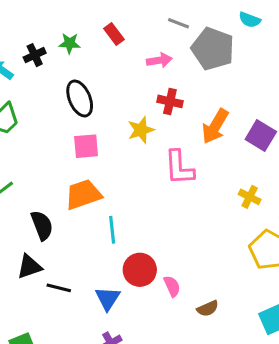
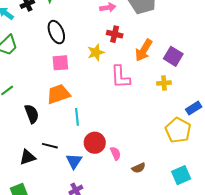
yellow cross: (250, 197) -> (164, 83), moved, turned -32
black triangle: (29, 267) -> (28, 157), moved
black line: (59, 288) -> (50, 146), moved

